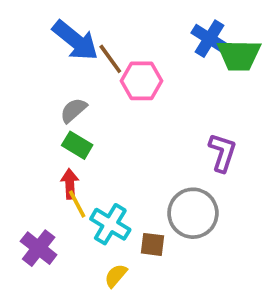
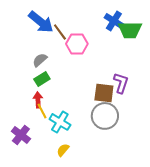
green rectangle: (77, 145) -> (42, 79), turned -63
brown square: (153, 244) -> (104, 93), moved, size x1.5

